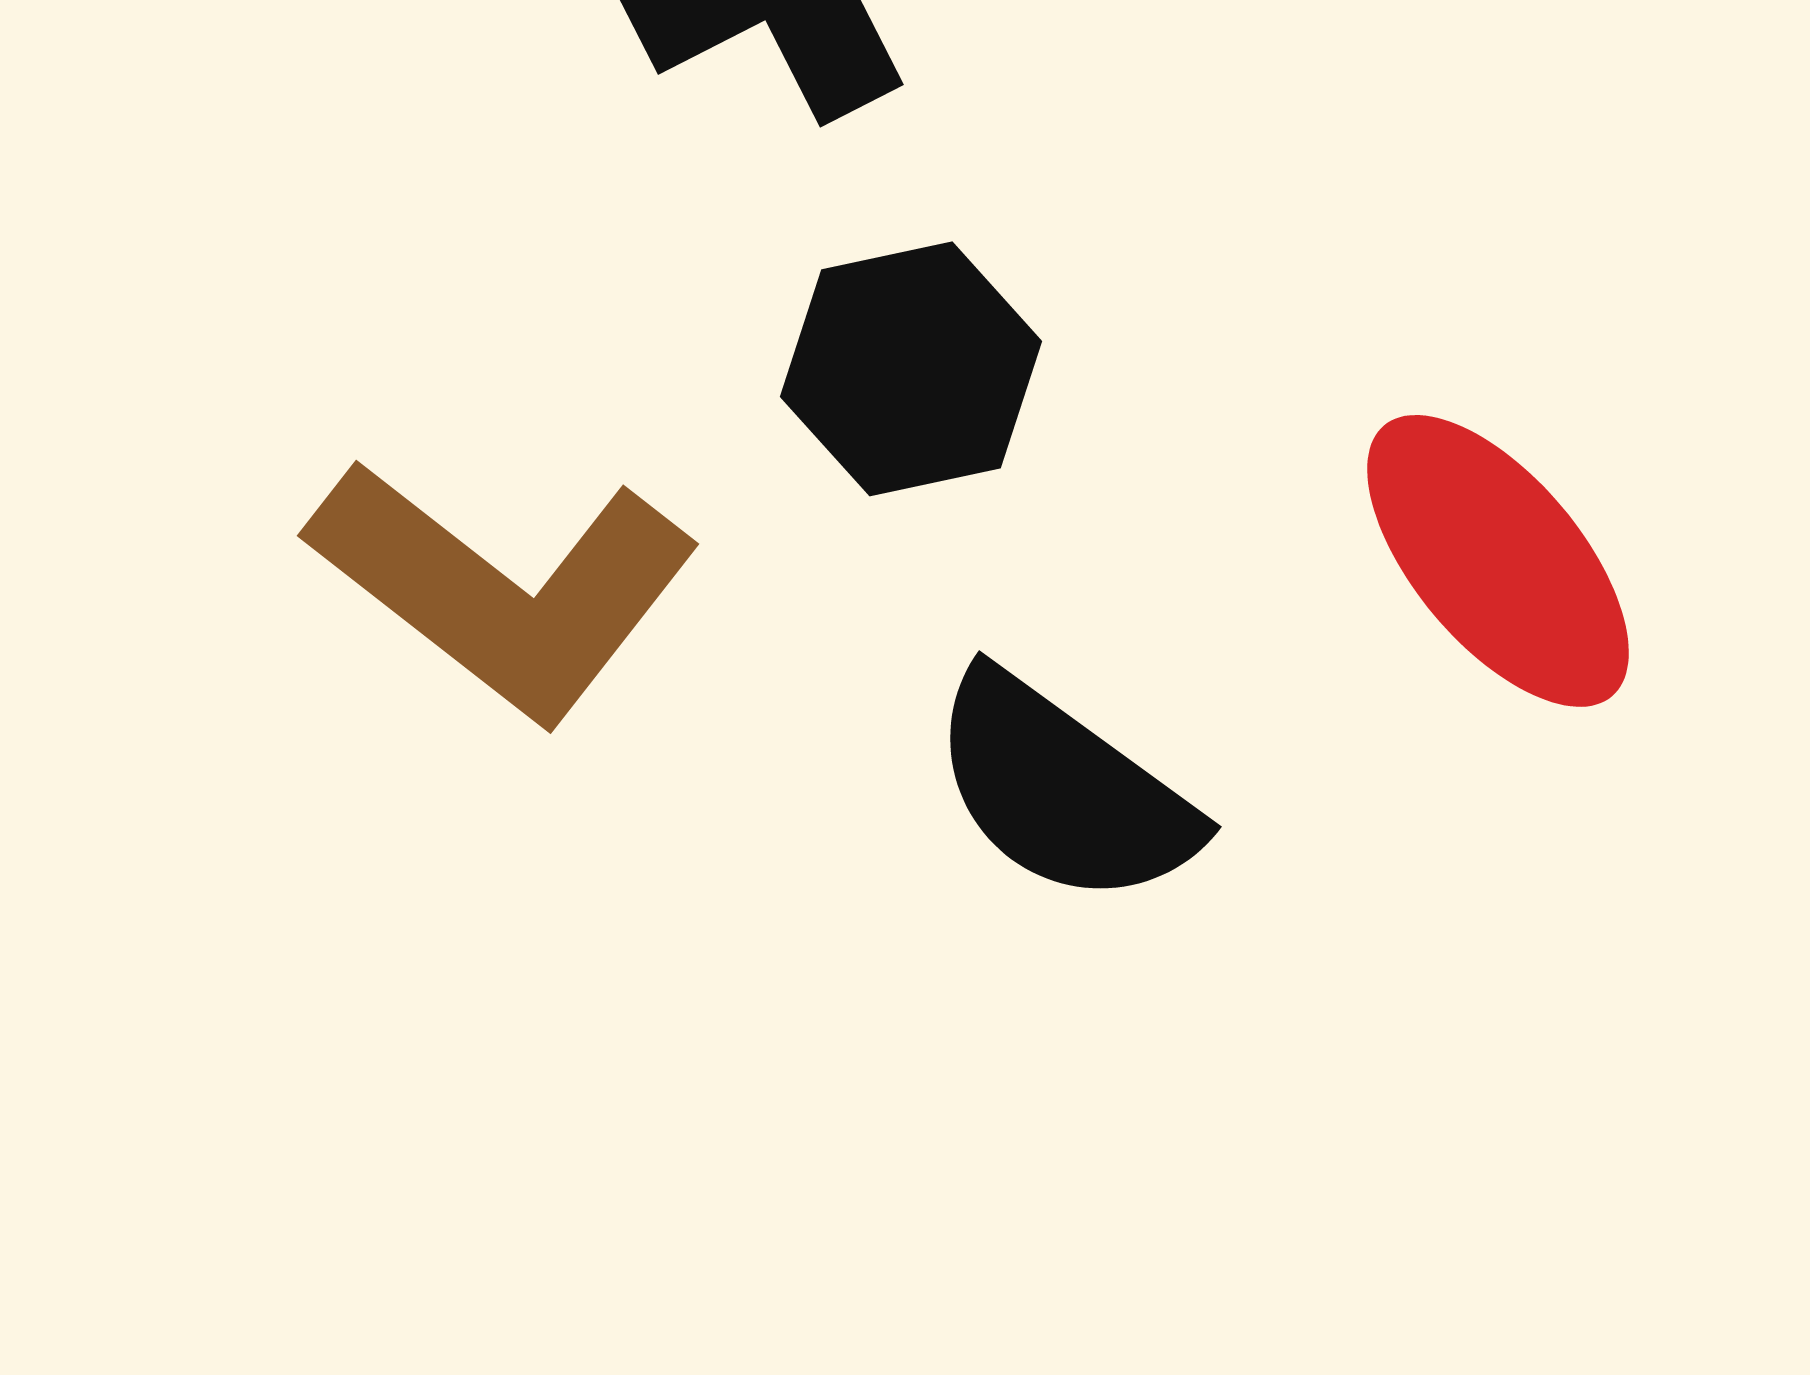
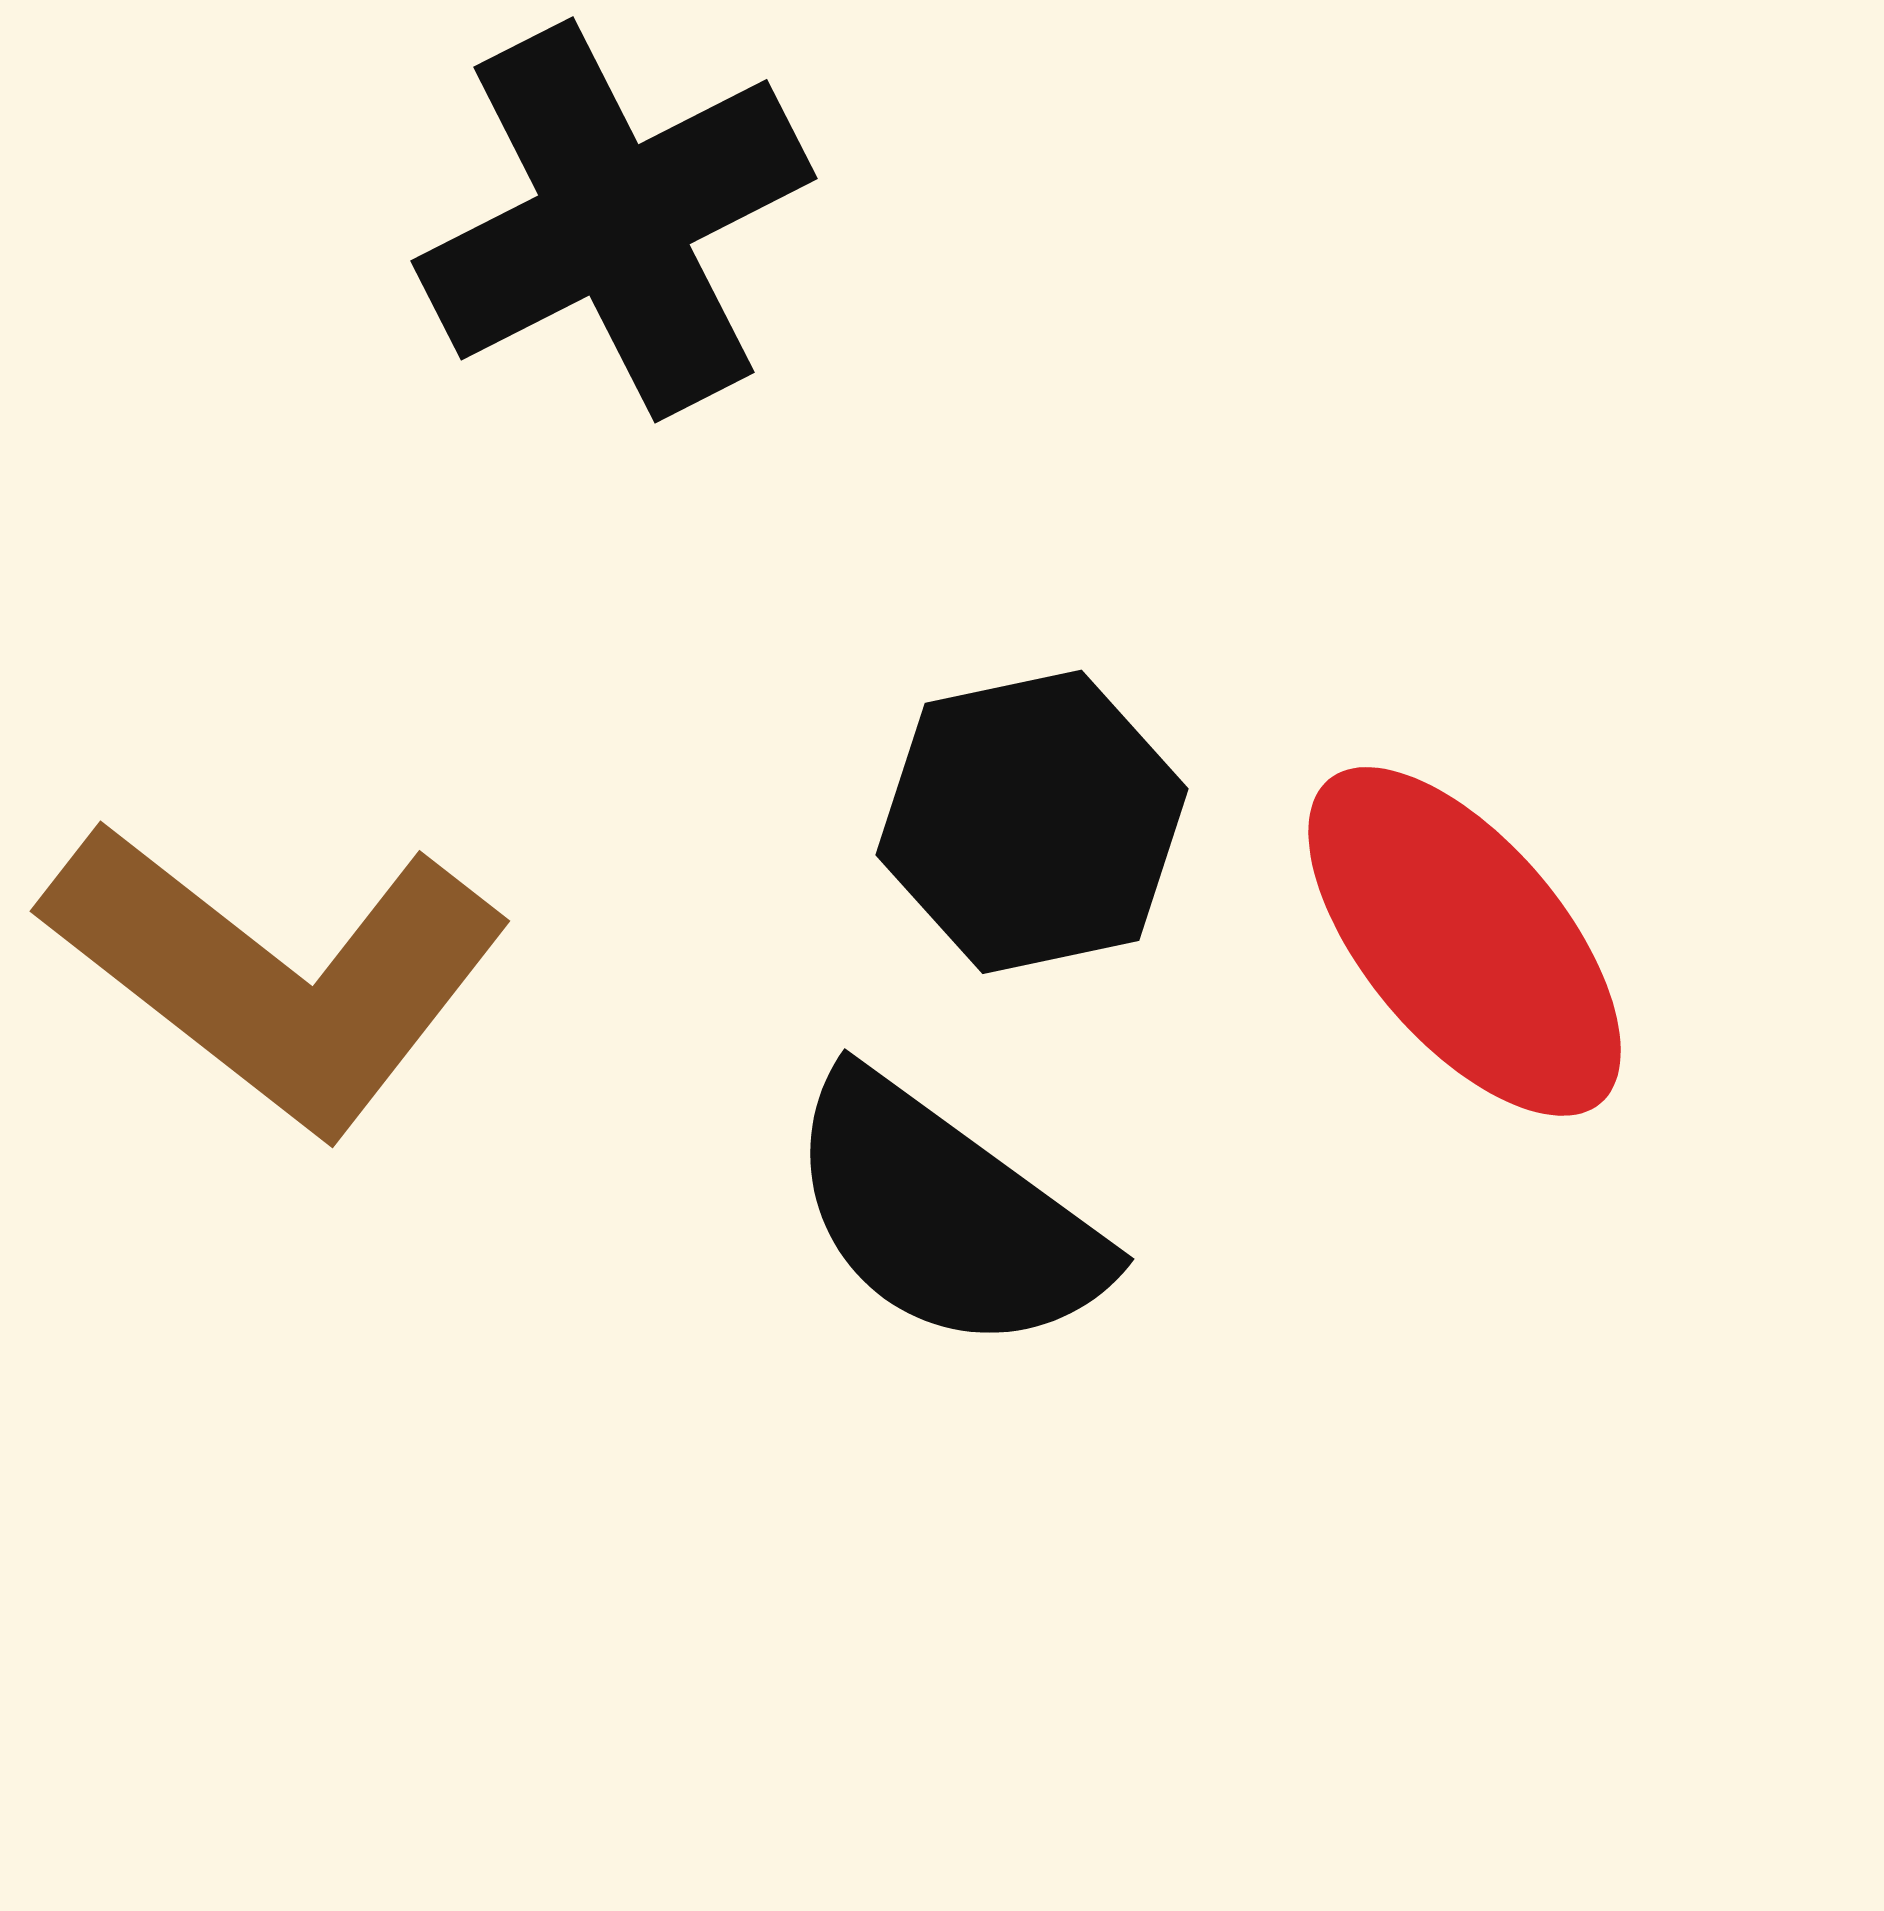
black hexagon: (911, 369) -> (1032, 822), moved

